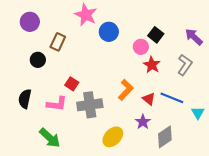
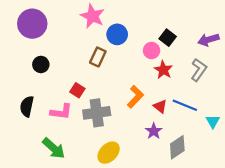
purple circle: (30, 22) -> (32, 24), size x1.4
purple arrow: (194, 37) -> (208, 40), turned -60
brown rectangle: (58, 42) -> (98, 57), moved
yellow ellipse: (113, 137) -> (109, 153), moved

